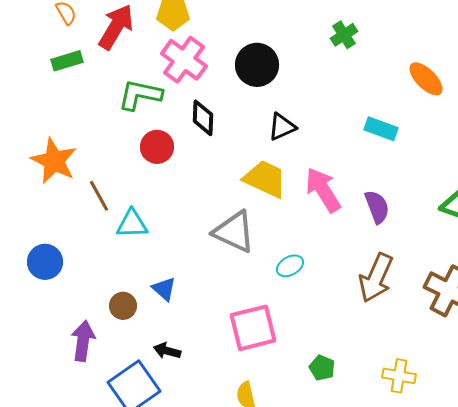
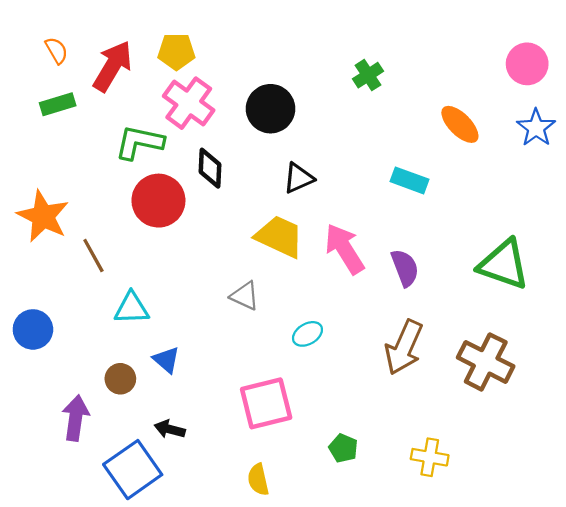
red circle: (157, 147) -> (158, 201), size x1.4
cyan triangle: (132, 224) -> (132, 308), moved
gray triangle: (234, 232) -> (245, 296), size x0.6

